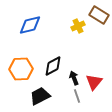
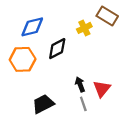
black diamond: (53, 66) -> (57, 49), moved
orange hexagon: (21, 69) -> (23, 59), moved

